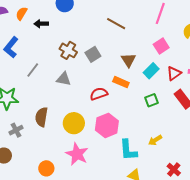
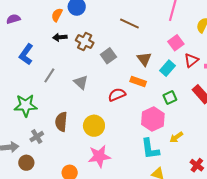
orange semicircle: (22, 14) -> (57, 15), moved
black arrow: (41, 24) -> (60, 37), moved
brown cross: (68, 50) -> (85, 41), moved
red triangle: (174, 73) -> (191, 60), moved
gray triangle: (64, 79) -> (81, 82), turned 35
pink hexagon: (107, 125) -> (153, 119), moved
pink star: (77, 154) -> (99, 156), turned -30

